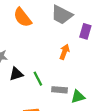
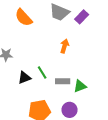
purple rectangle: (85, 31) -> (82, 17), moved, turned 32
black triangle: (16, 74) -> (24, 78), moved

